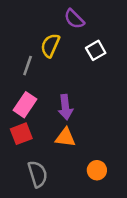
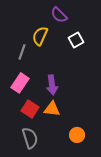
red square: (21, 134) -> (30, 109), moved, turned -36

